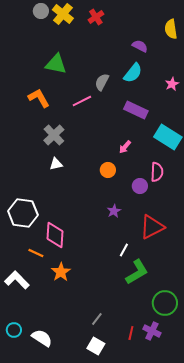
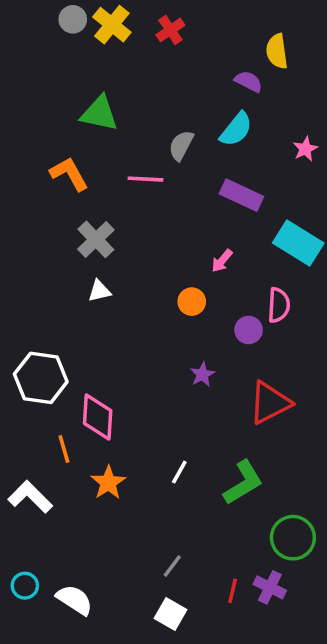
yellow semicircle: (171, 29) -> (277, 51), moved
pink line: (82, 101) -> (146, 179), turned 30
white line: (124, 250) -> (179, 472), moved
orange line: (36, 253) -> (64, 449), turned 49

